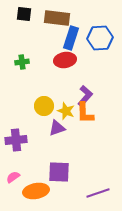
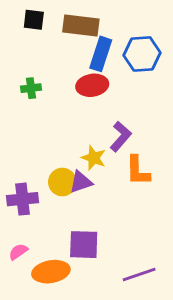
yellow circle: (44, 106) -> (62, 182), moved
orange L-shape: (85, 113) -> (138, 171), moved

